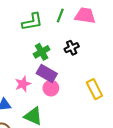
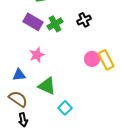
purple rectangle: (47, 74) -> (33, 22), moved
pink circle: (51, 88) -> (92, 59), moved

